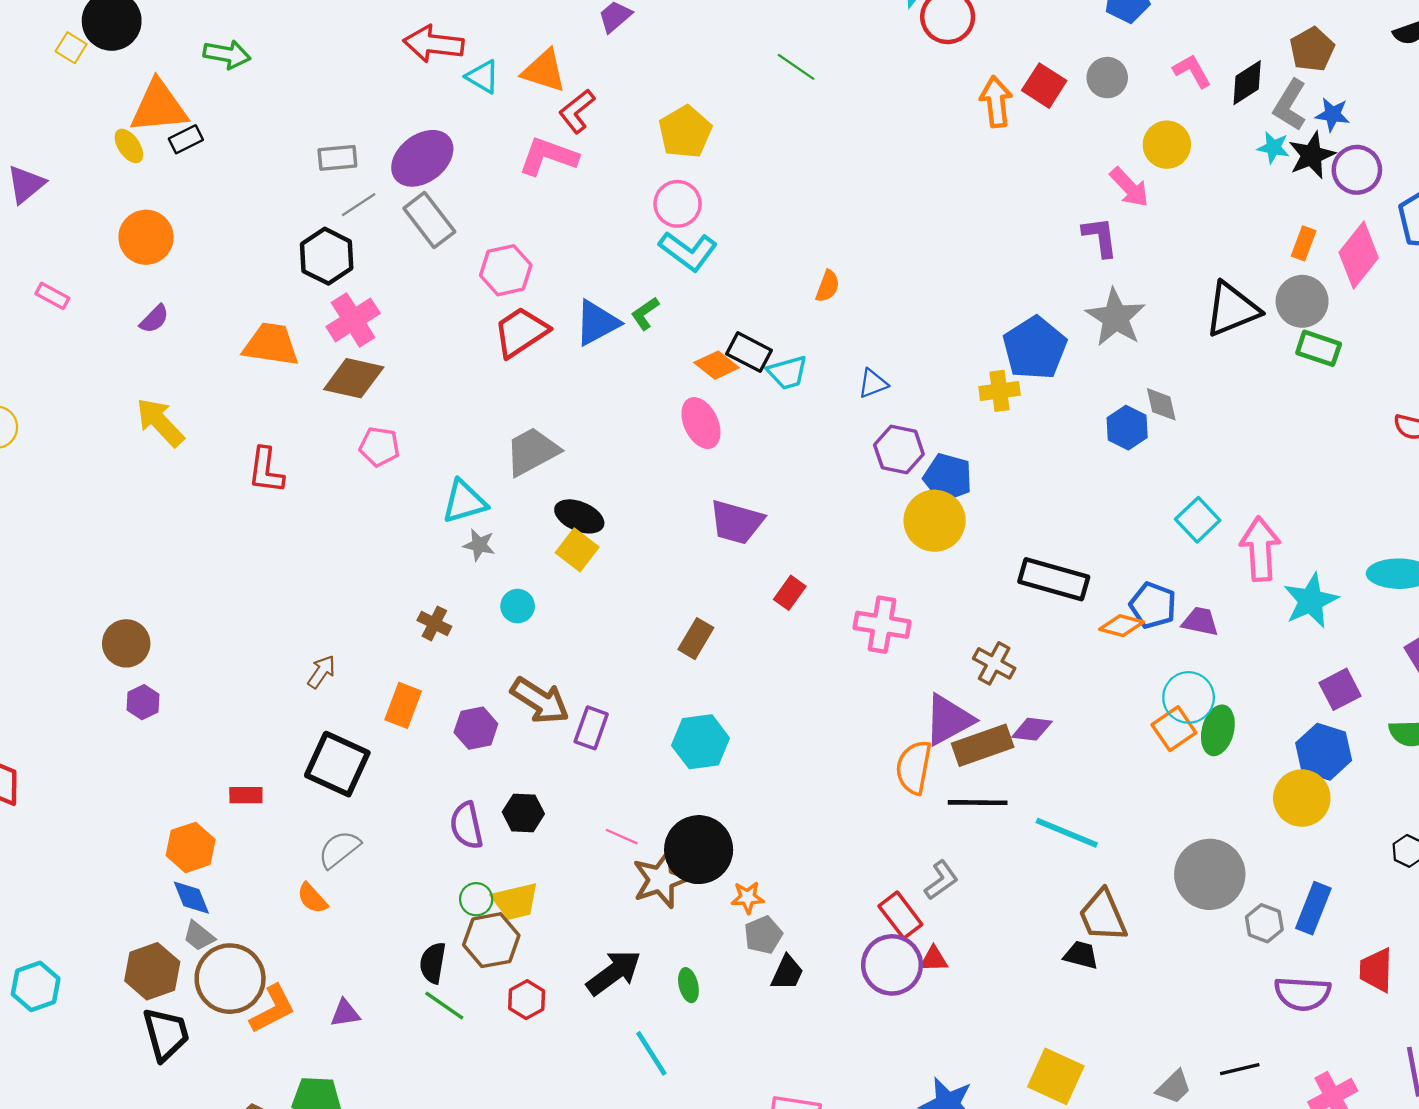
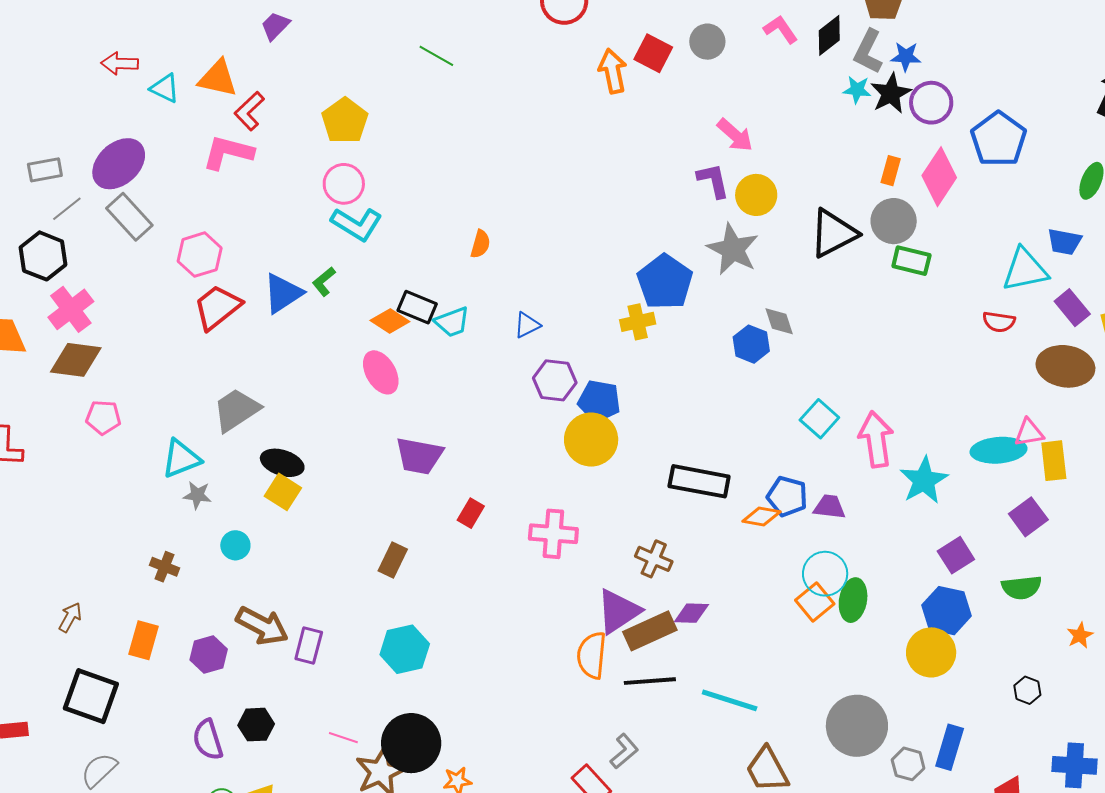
red arrow: (434, 44) -> (120, 63), size x0.7
yellow circle: (1167, 145) -> (756, 195), moved

